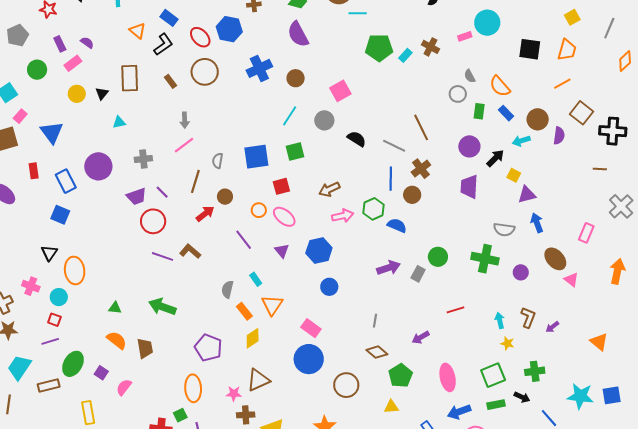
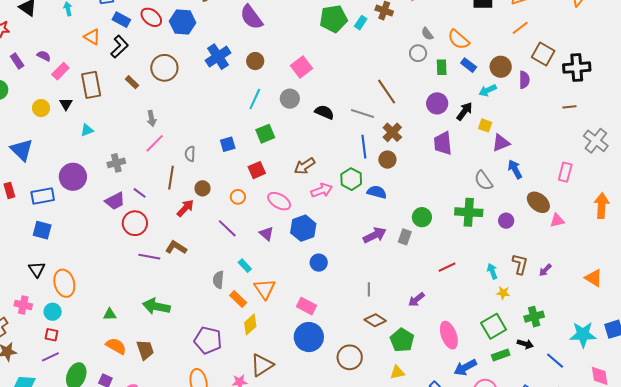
red ellipse: (200, 37) -> (151, 17), moved
pink rectangle: (73, 63) -> (60, 71), moved
blue square: (256, 157) -> (228, 144), size x0.6
blue rectangle: (66, 181) -> (43, 196), turned -65
pink ellipse: (284, 217) -> (279, 201), moved
gray semicircle: (504, 229) -> (483, 181), turned 55
pink triangle: (571, 280) -> (557, 221), turned -42

